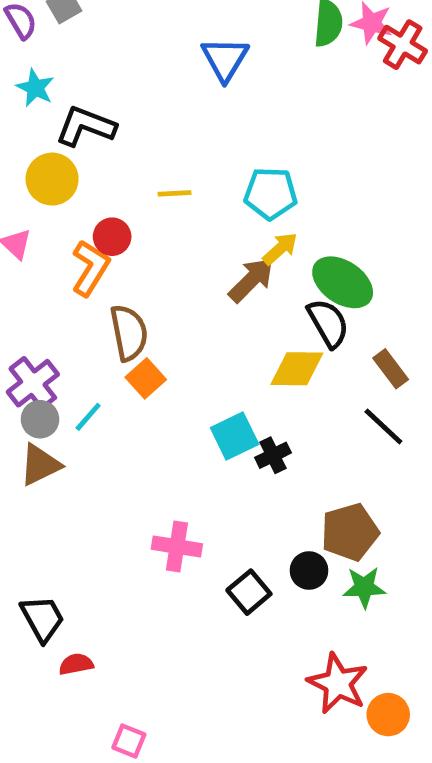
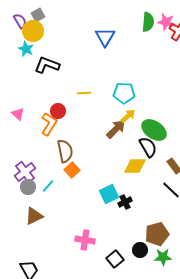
yellow circle: (52, 179) -> (33, 31), moved
brown triangle: (40, 465) -> (34, 216), moved

